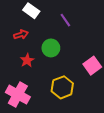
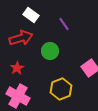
red arrow: (21, 35) -> (21, 38), size x1.6
red star: (27, 60) -> (17, 68), moved

